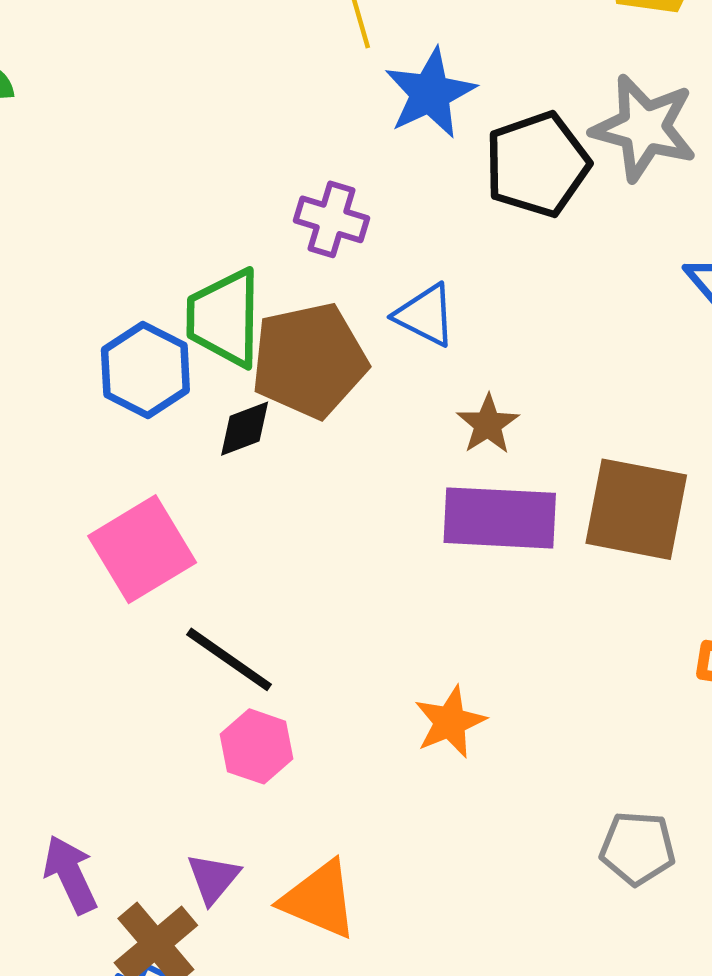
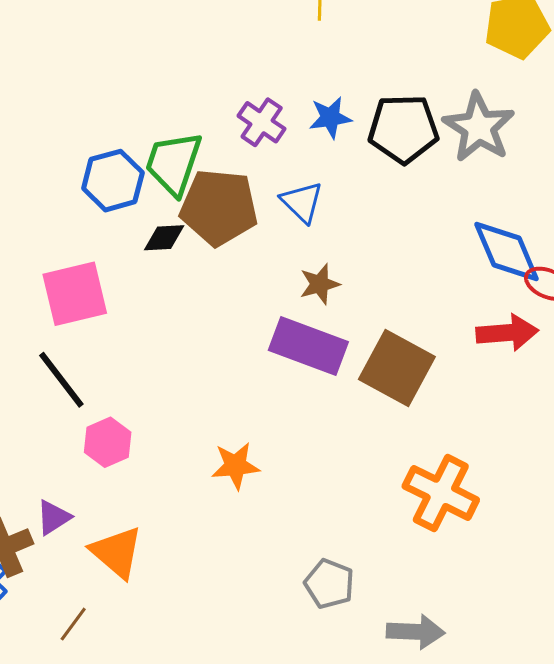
blue star: (430, 93) -> (330, 118), moved, size x0.7
black line: (229, 659) -> (61, 380), moved

